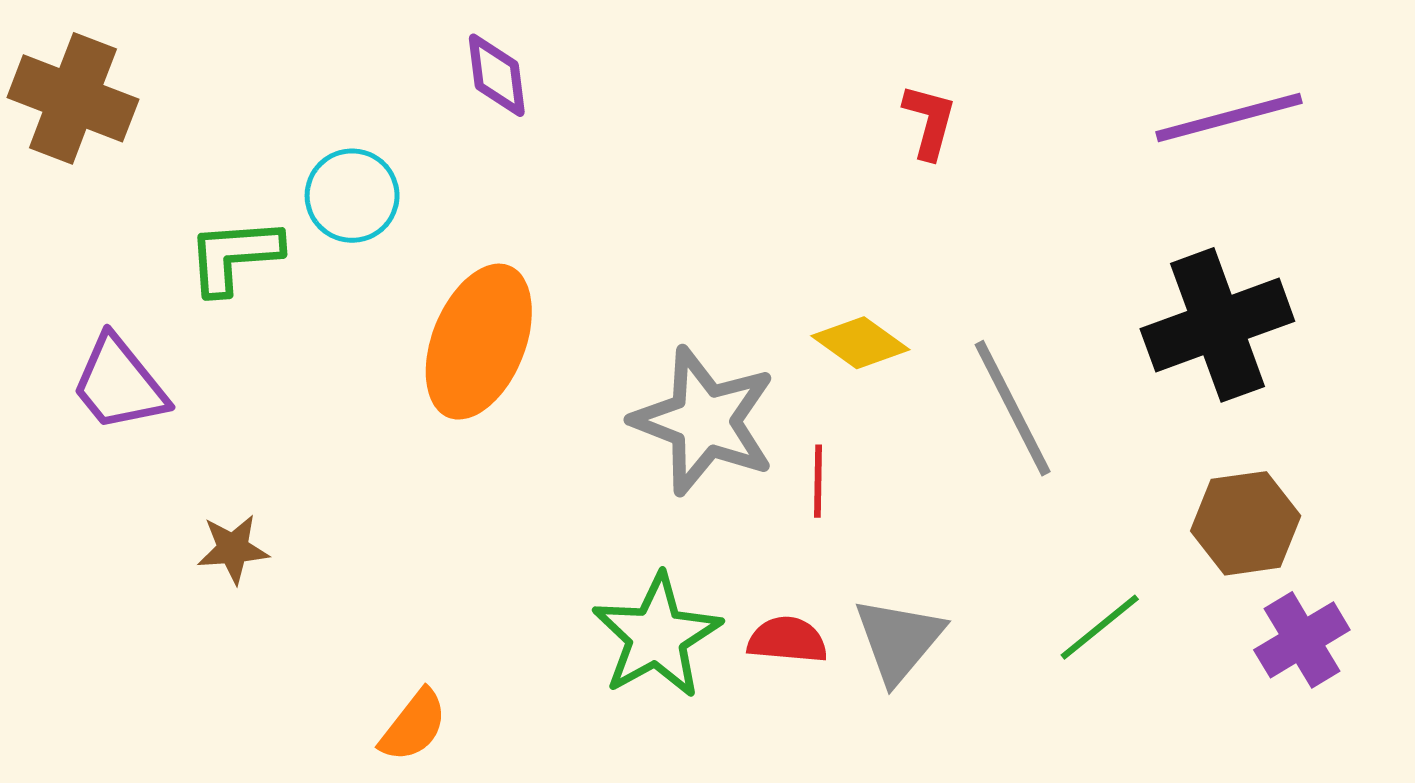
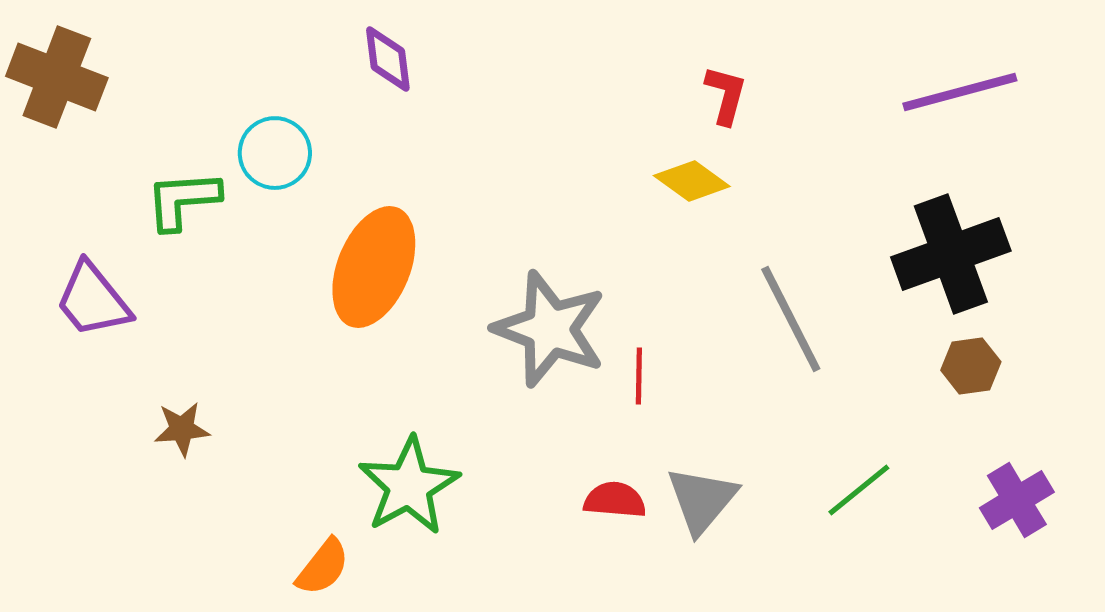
yellow diamond: (860, 343) -> (692, 181), moved
brown hexagon: (1246, 523) -> (971, 366), moved, size x0.7
green star: (657, 636) -> (409, 486), moved

